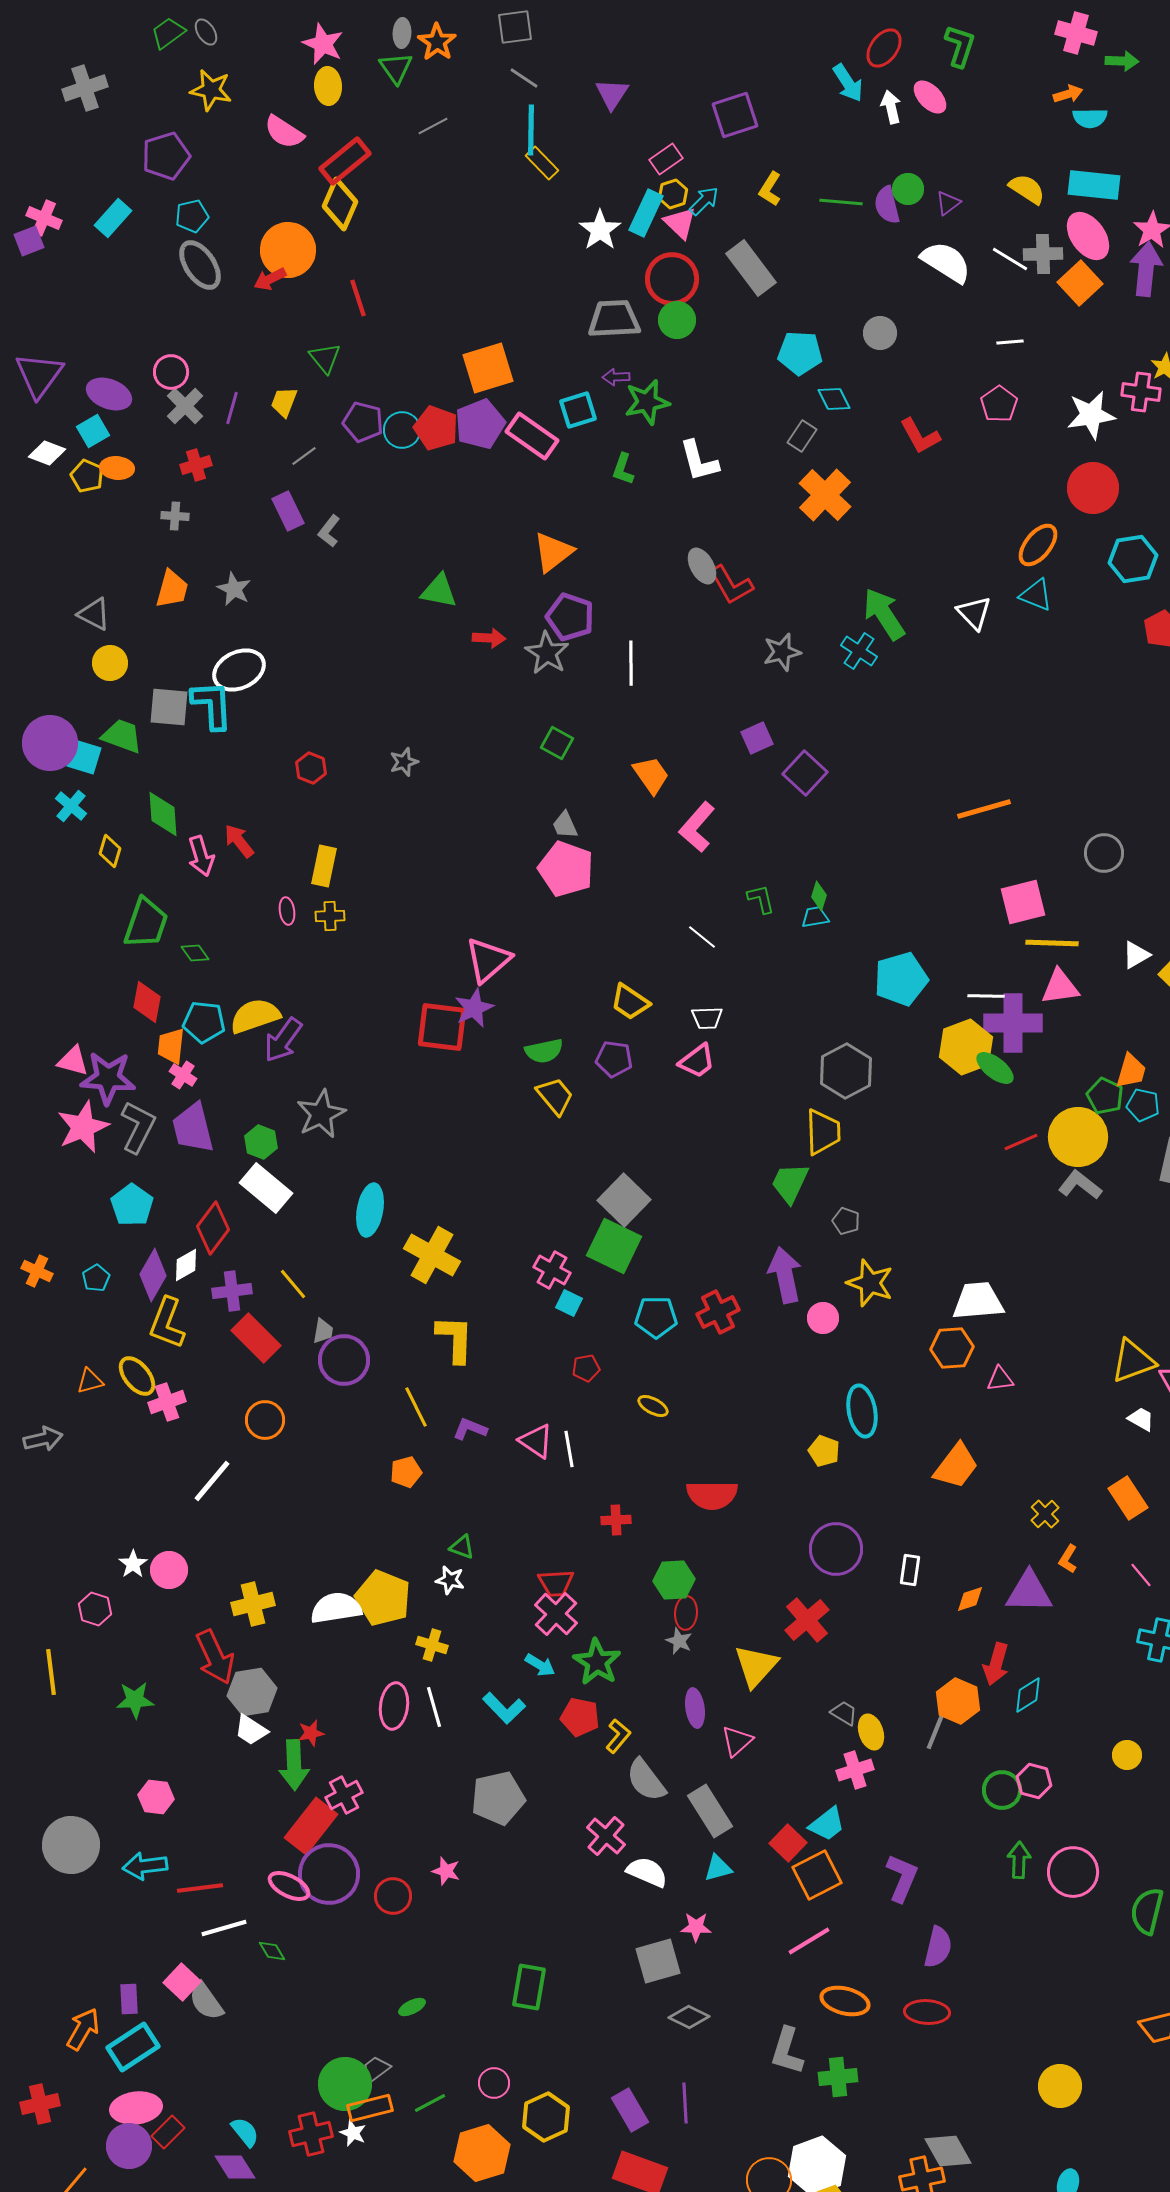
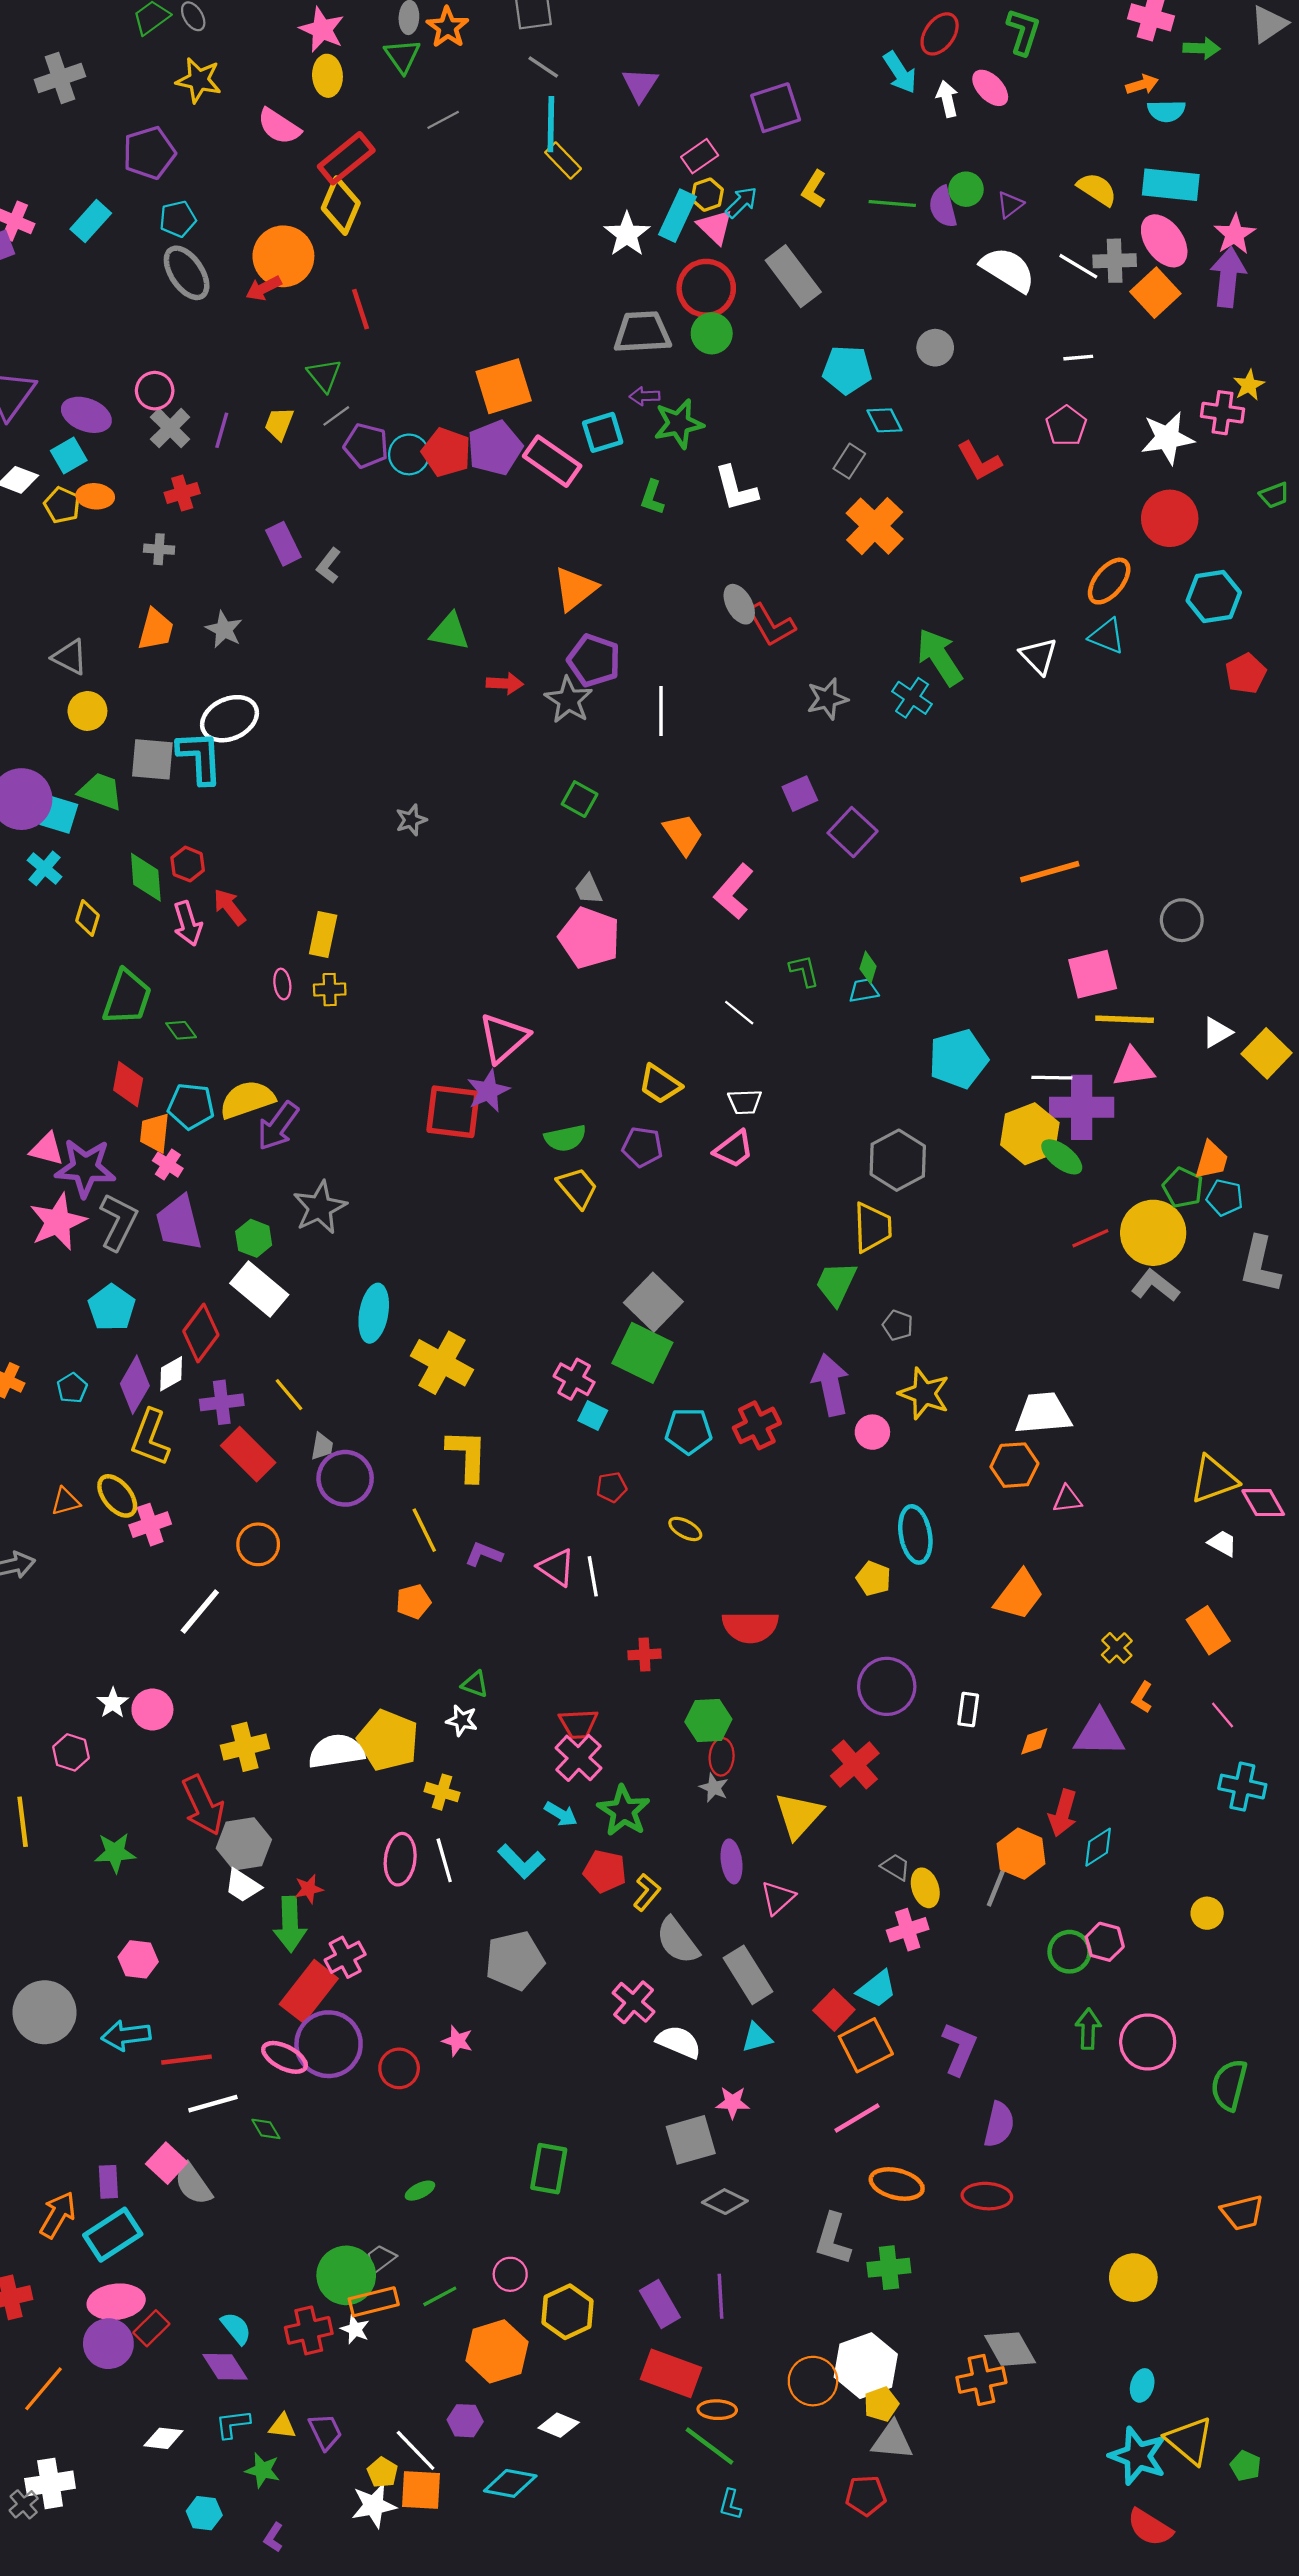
gray line: (304, 456) -> (336, 416), moved
red hexagon: (311, 768) -> (188, 864), moved

